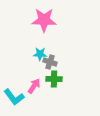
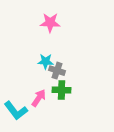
pink star: (44, 20) -> (50, 23), size x0.7

